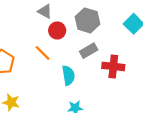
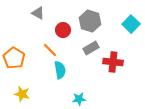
gray triangle: (45, 11) -> (38, 13), moved
cyan semicircle: (68, 75) -> (60, 70), moved

